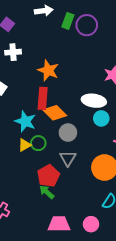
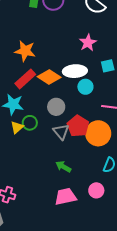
red rectangle: (43, 98) -> (25, 79), turned 55
orange diamond: (55, 113) -> (49, 77), moved
red pentagon: (48, 176) -> (78, 126), moved
green arrow: (47, 192) -> (63, 167), moved

